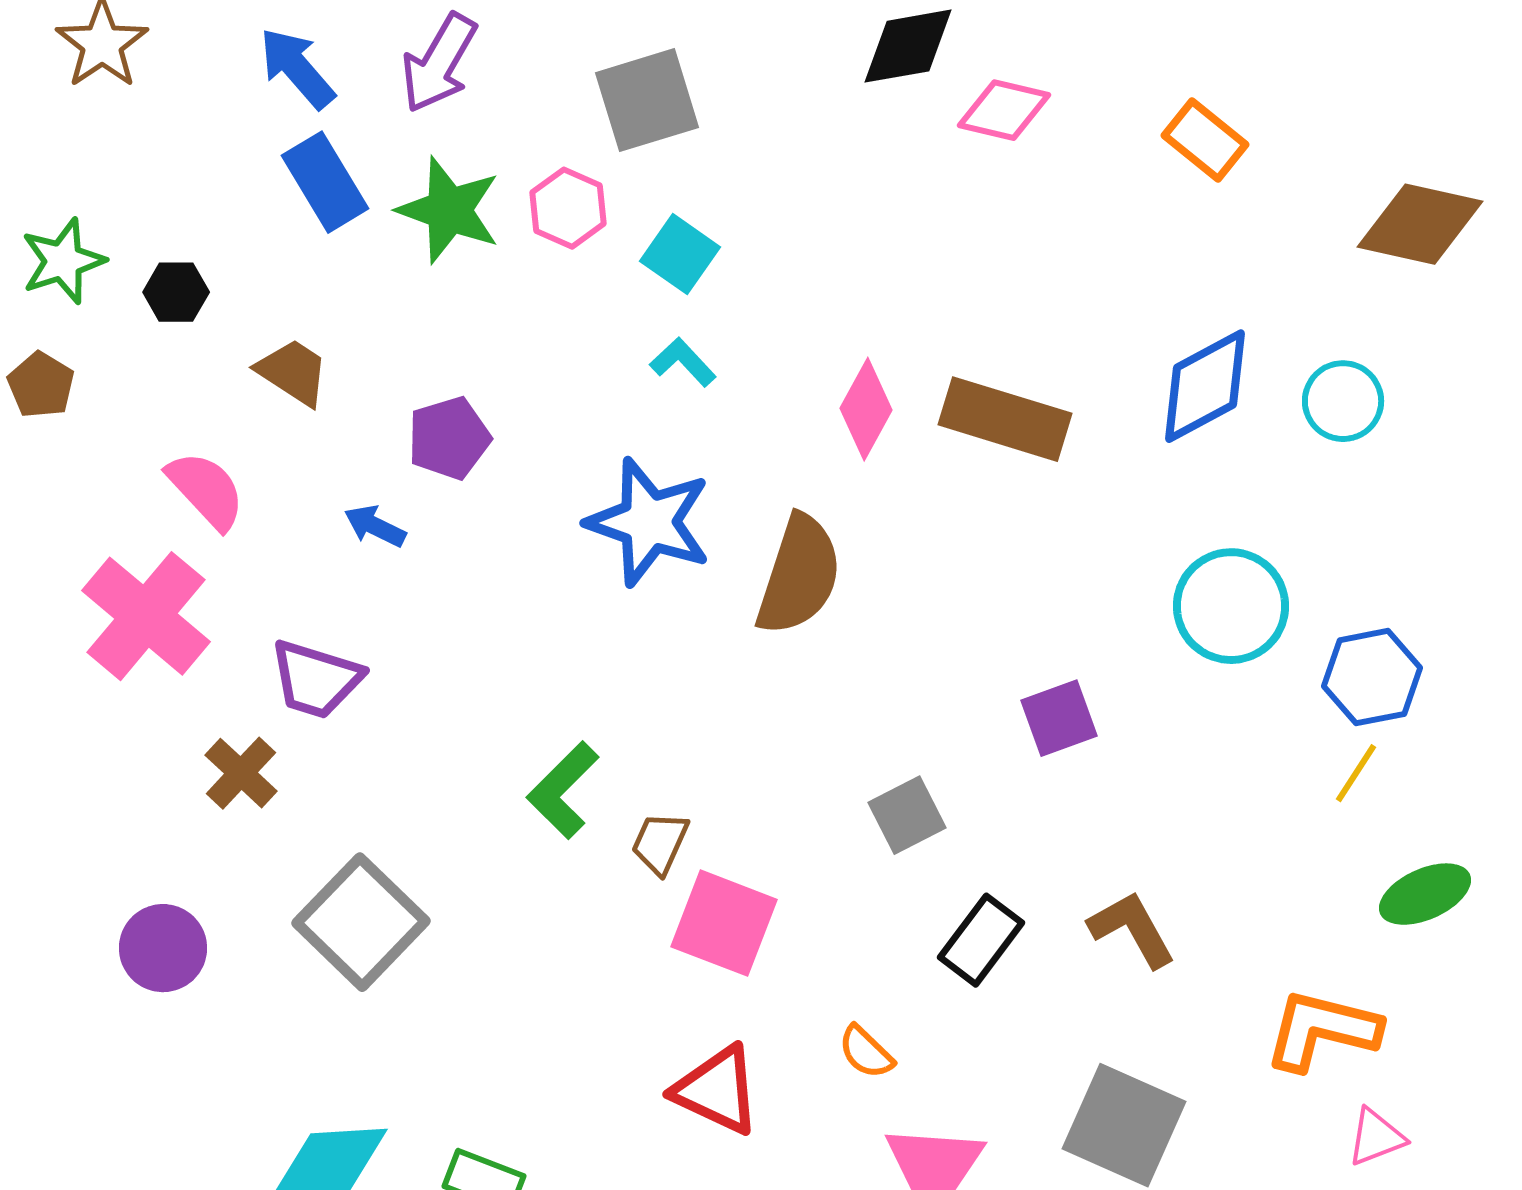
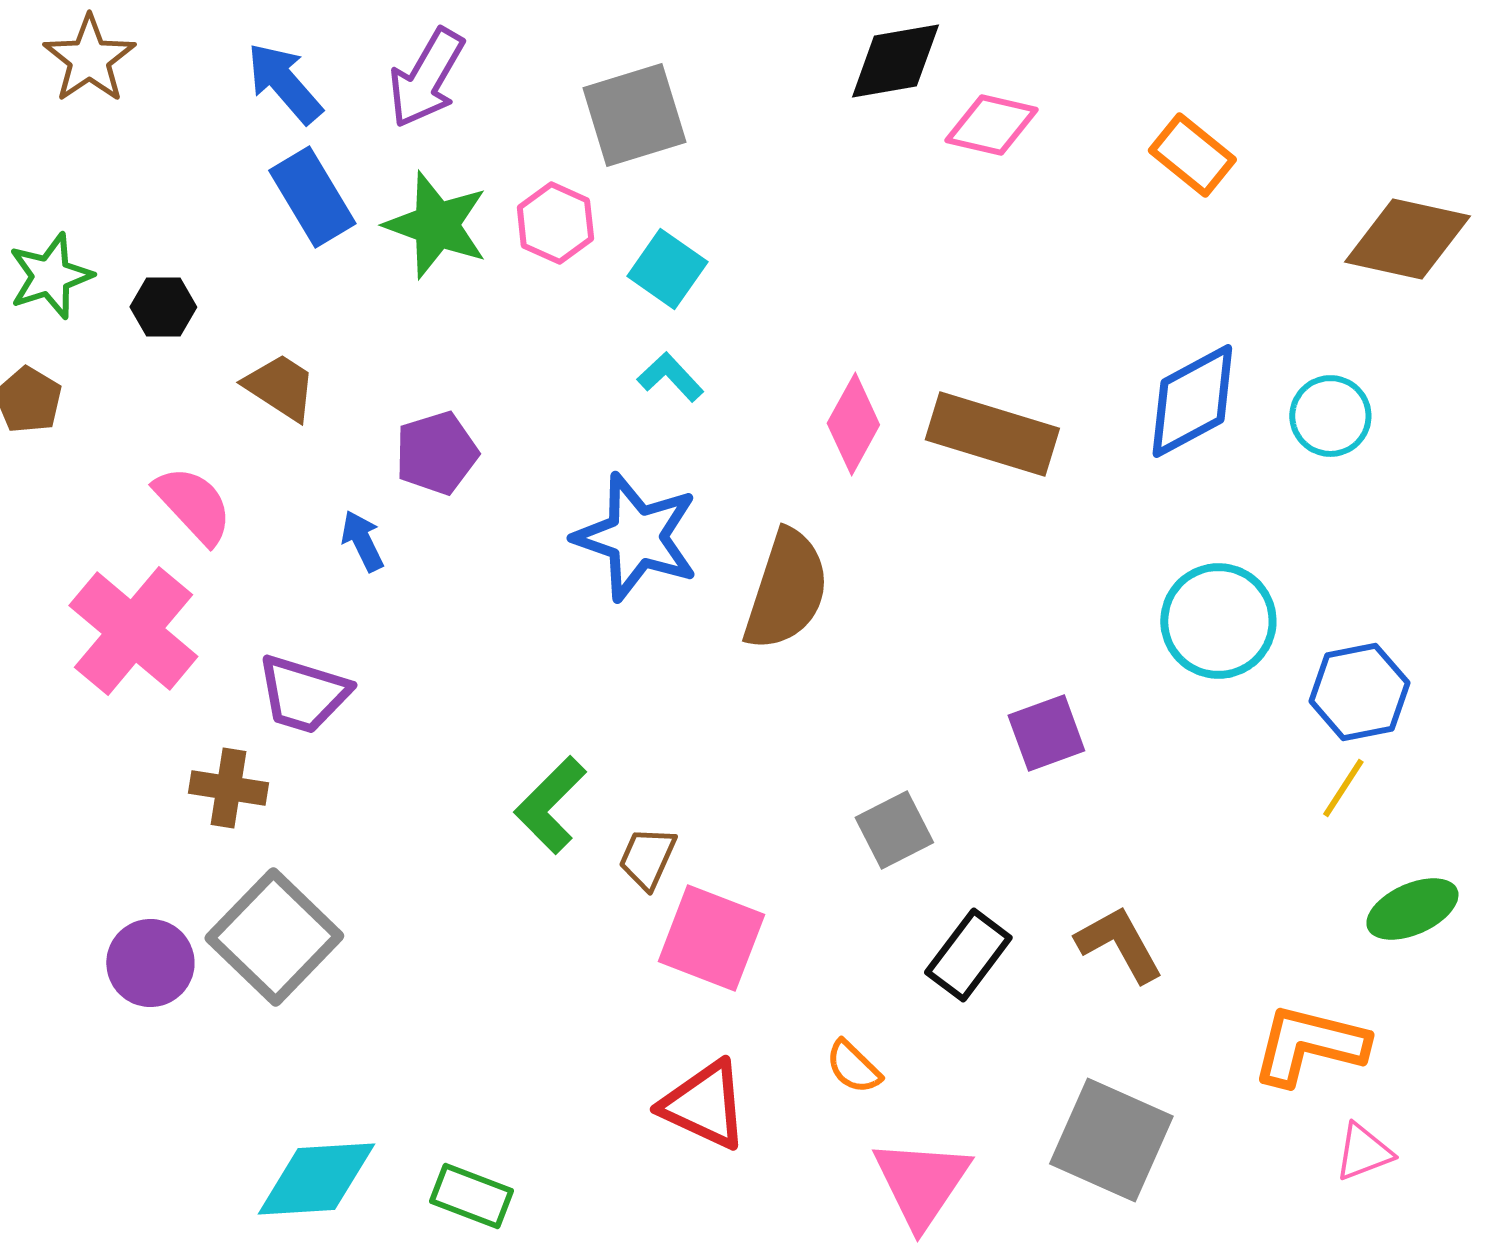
blue arrow: (375, 526) -> (362, 541), turned 38
brown cross: (241, 773) -> (228, 788), turned -34
gray square: (361, 922) -> (274, 937), moved

